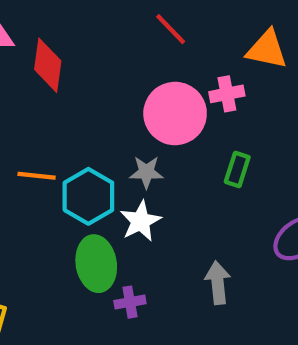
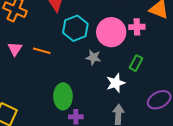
cyan hexagon: (88, 196) -> (75, 28), moved
white star: (141, 221) -> (116, 83), moved

